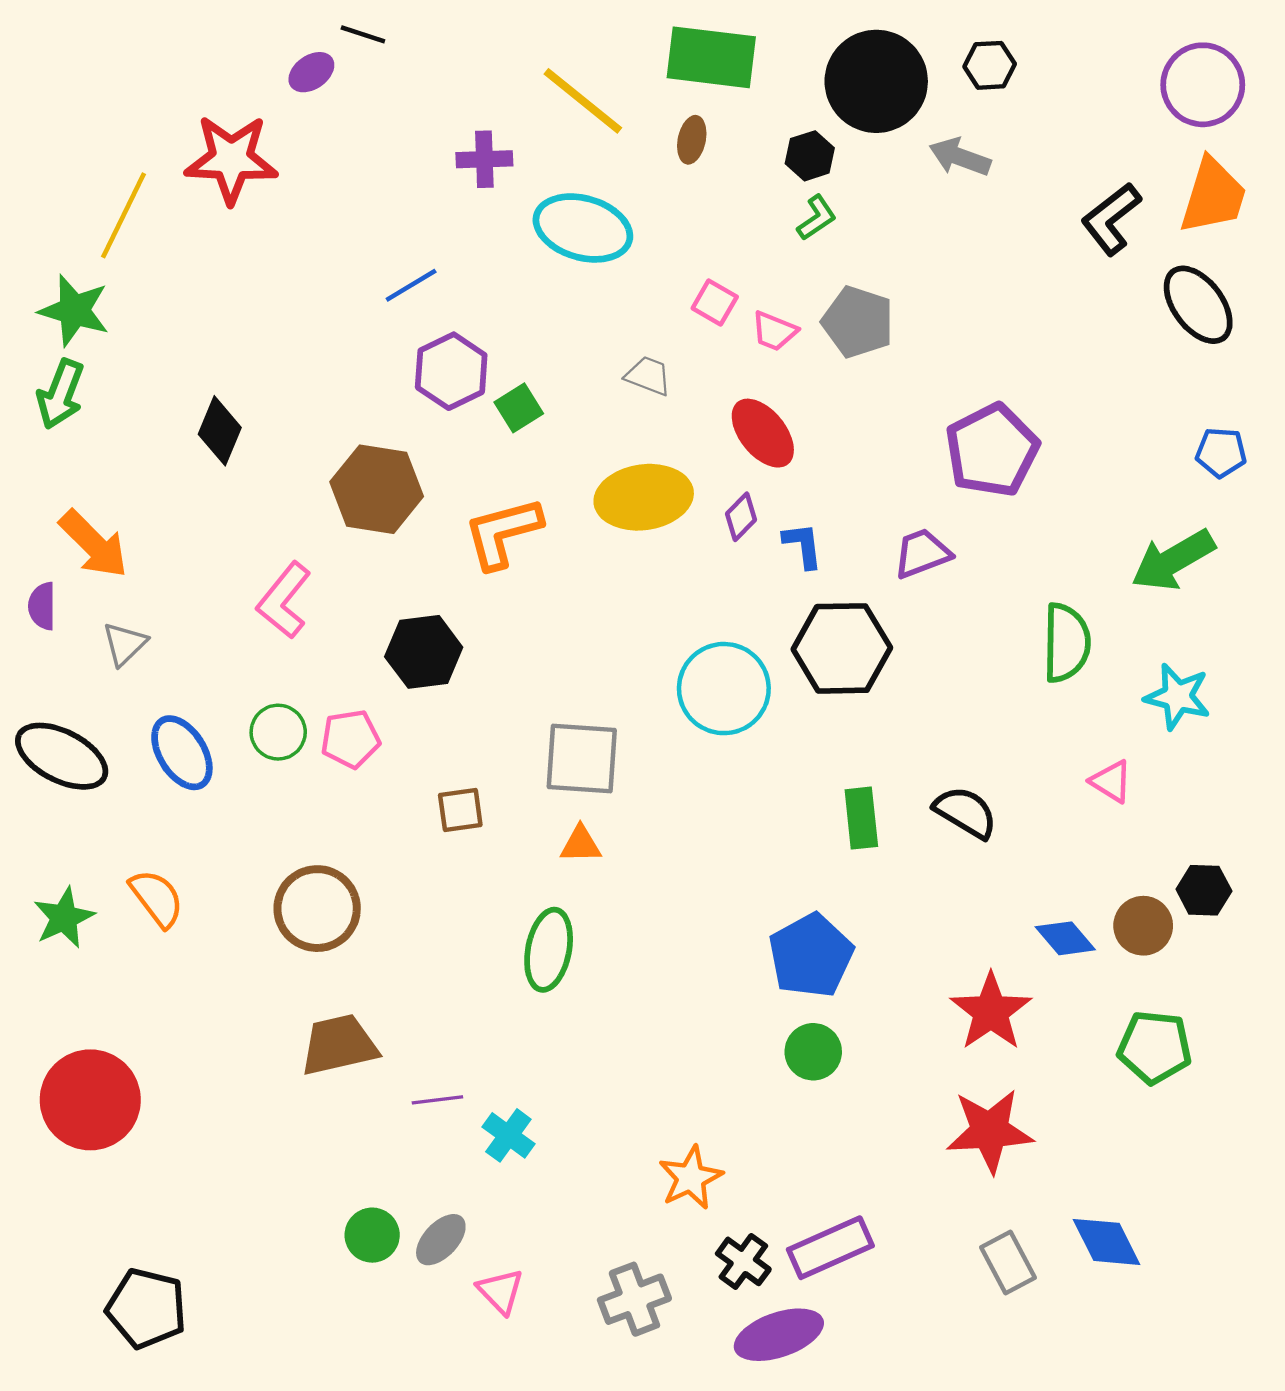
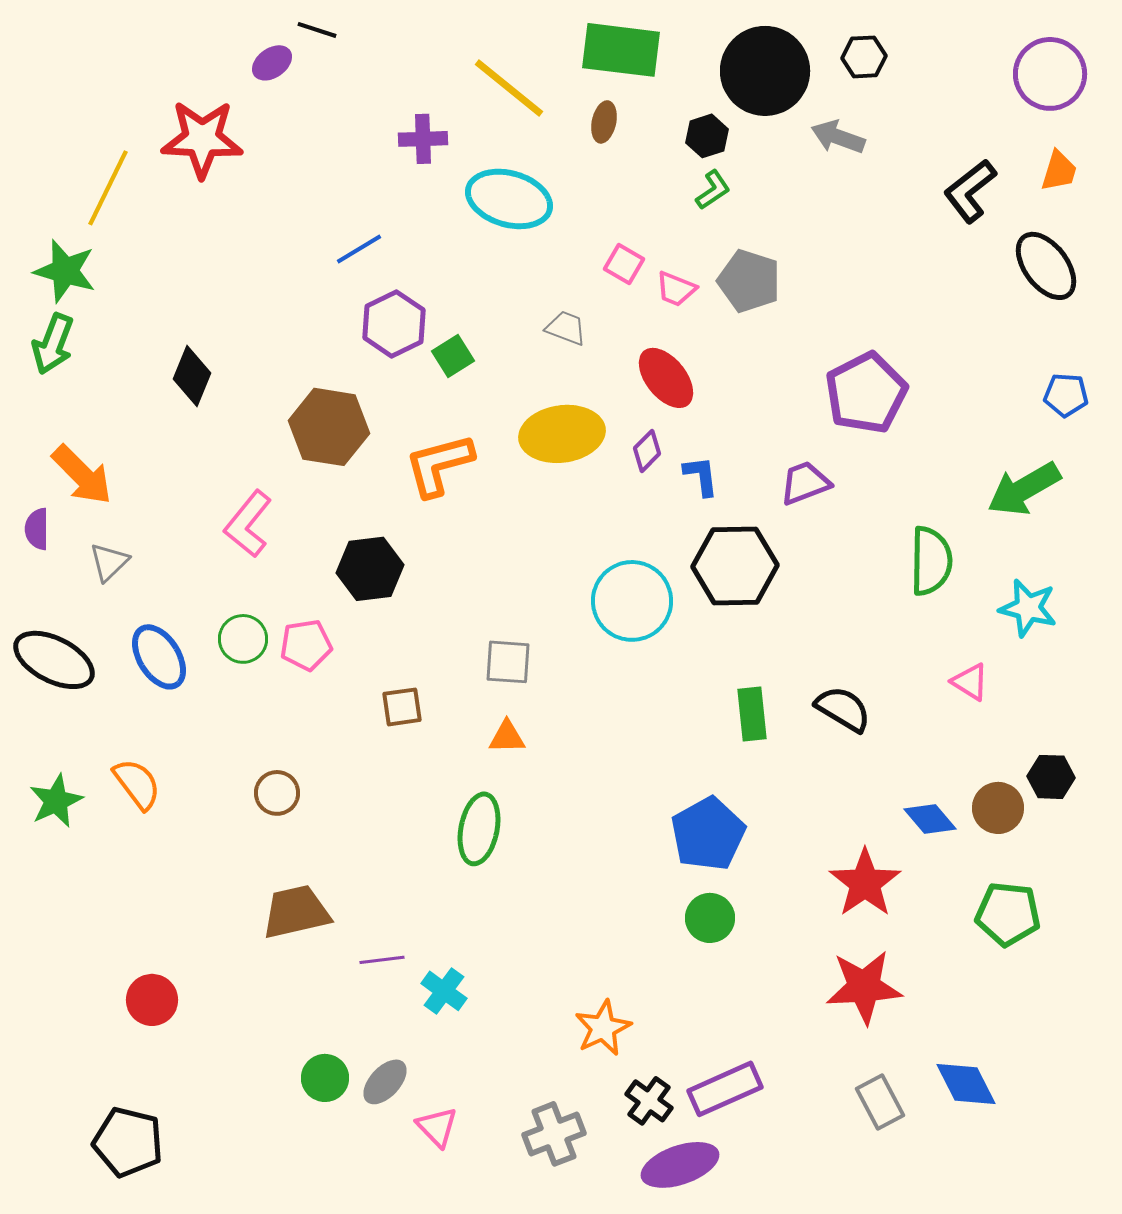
orange trapezoid: (1213, 196) -> (1059, 171), size x0.6
gray square: (582, 758) -> (508, 662), size x0.7
brown circle: (317, 909) -> (277, 793), size x0.6
red circle: (90, 1100) -> (152, 1000), moved, size x0.6

